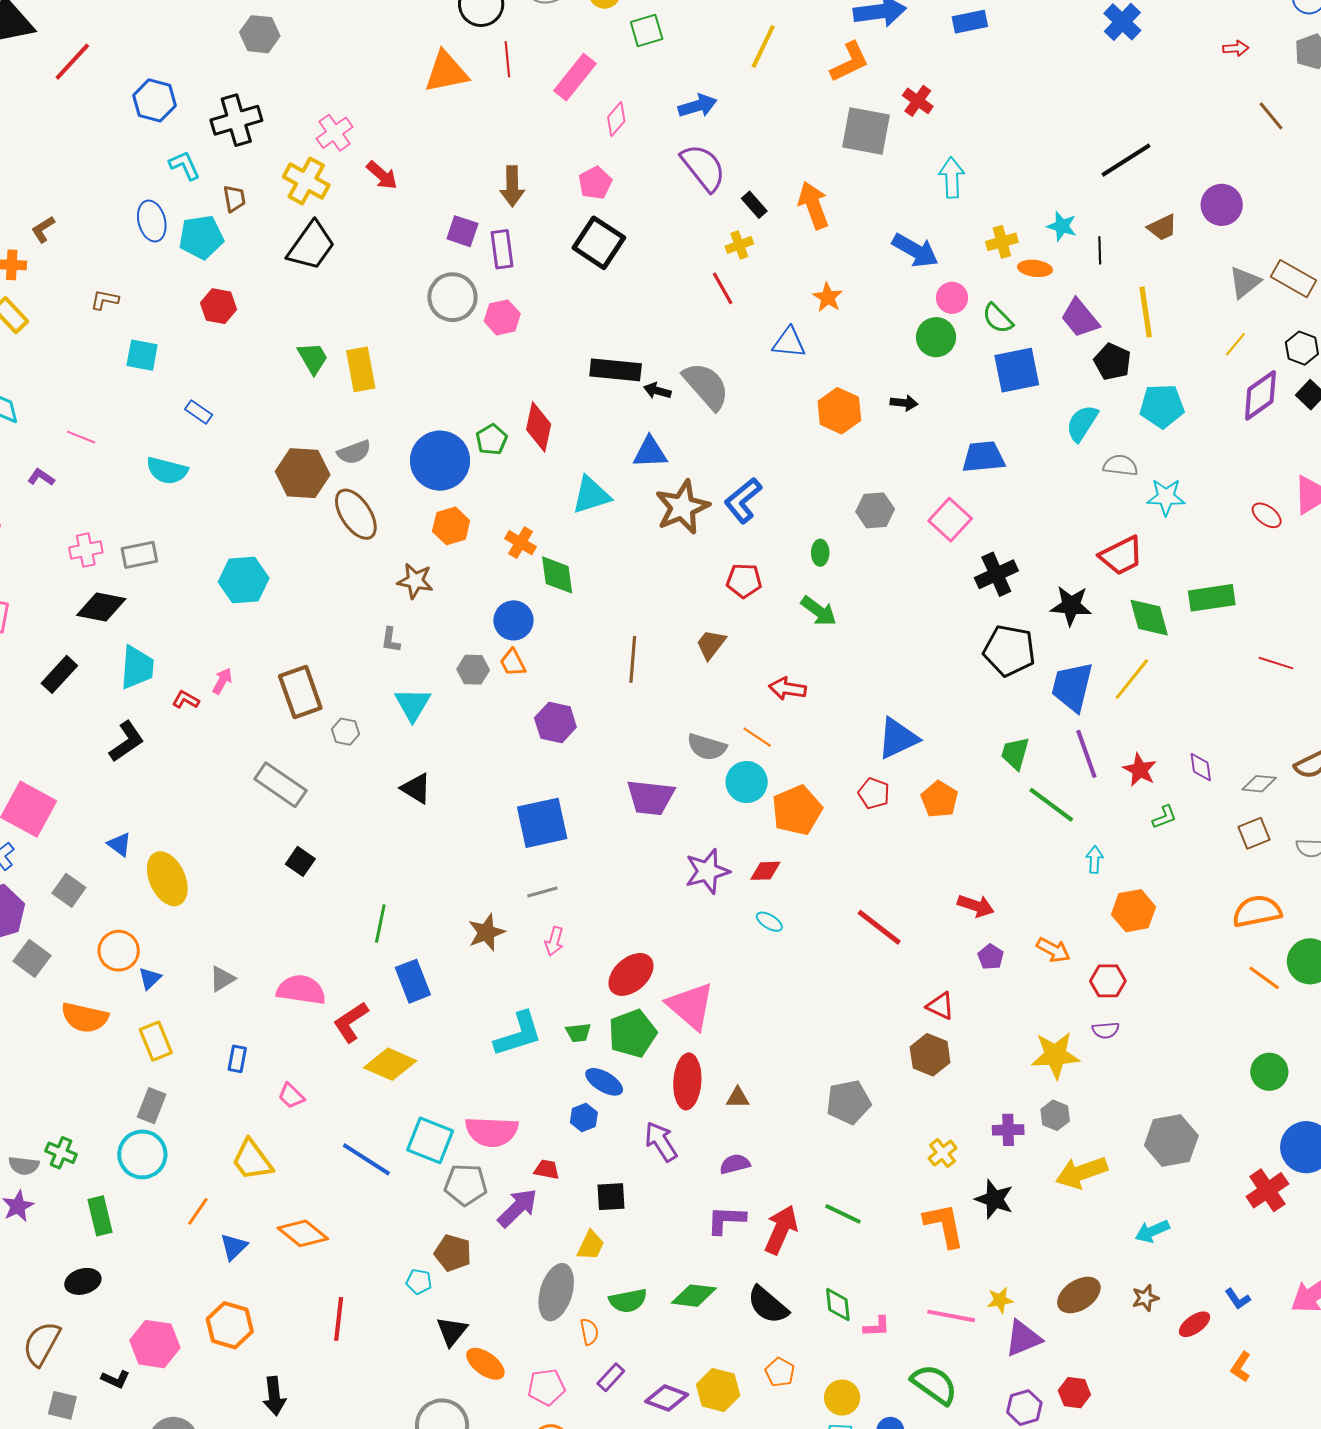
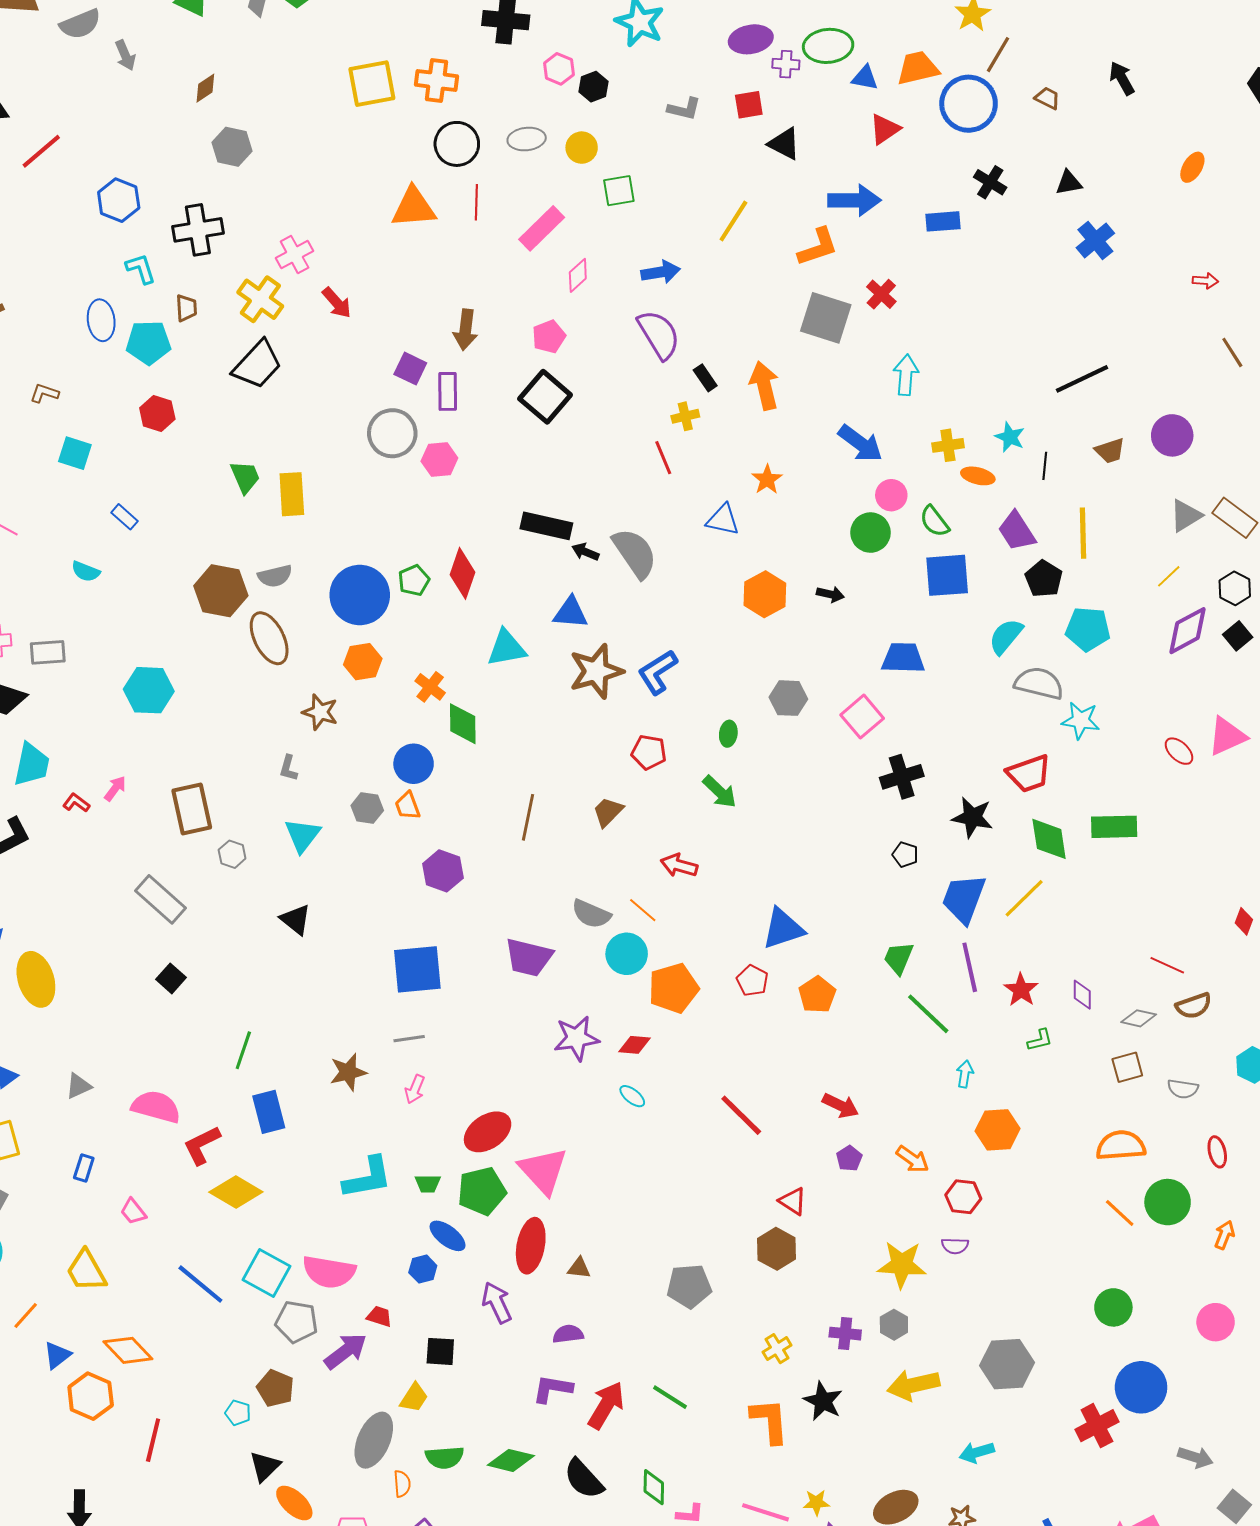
gray semicircle: (1120, 465) -> (1039, 683), size x1.4
cyan semicircle: (167, 471) -> (86, 571), size x0.7
black pentagon: (1009, 650) -> (905, 855), size x0.5
red line: (1276, 663) -> (1167, 965), moved
orange hexagon: (230, 1325) -> (91, 1396), moved

